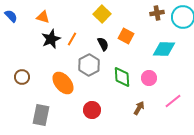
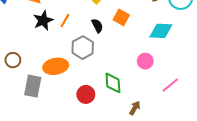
green diamond: (122, 77) -> (113, 83), moved
orange ellipse: (63, 83) -> (56, 66), turned -60
brown arrow: (139, 108) -> (135, 108), moved
gray rectangle: (41, 115) -> (33, 86), moved

